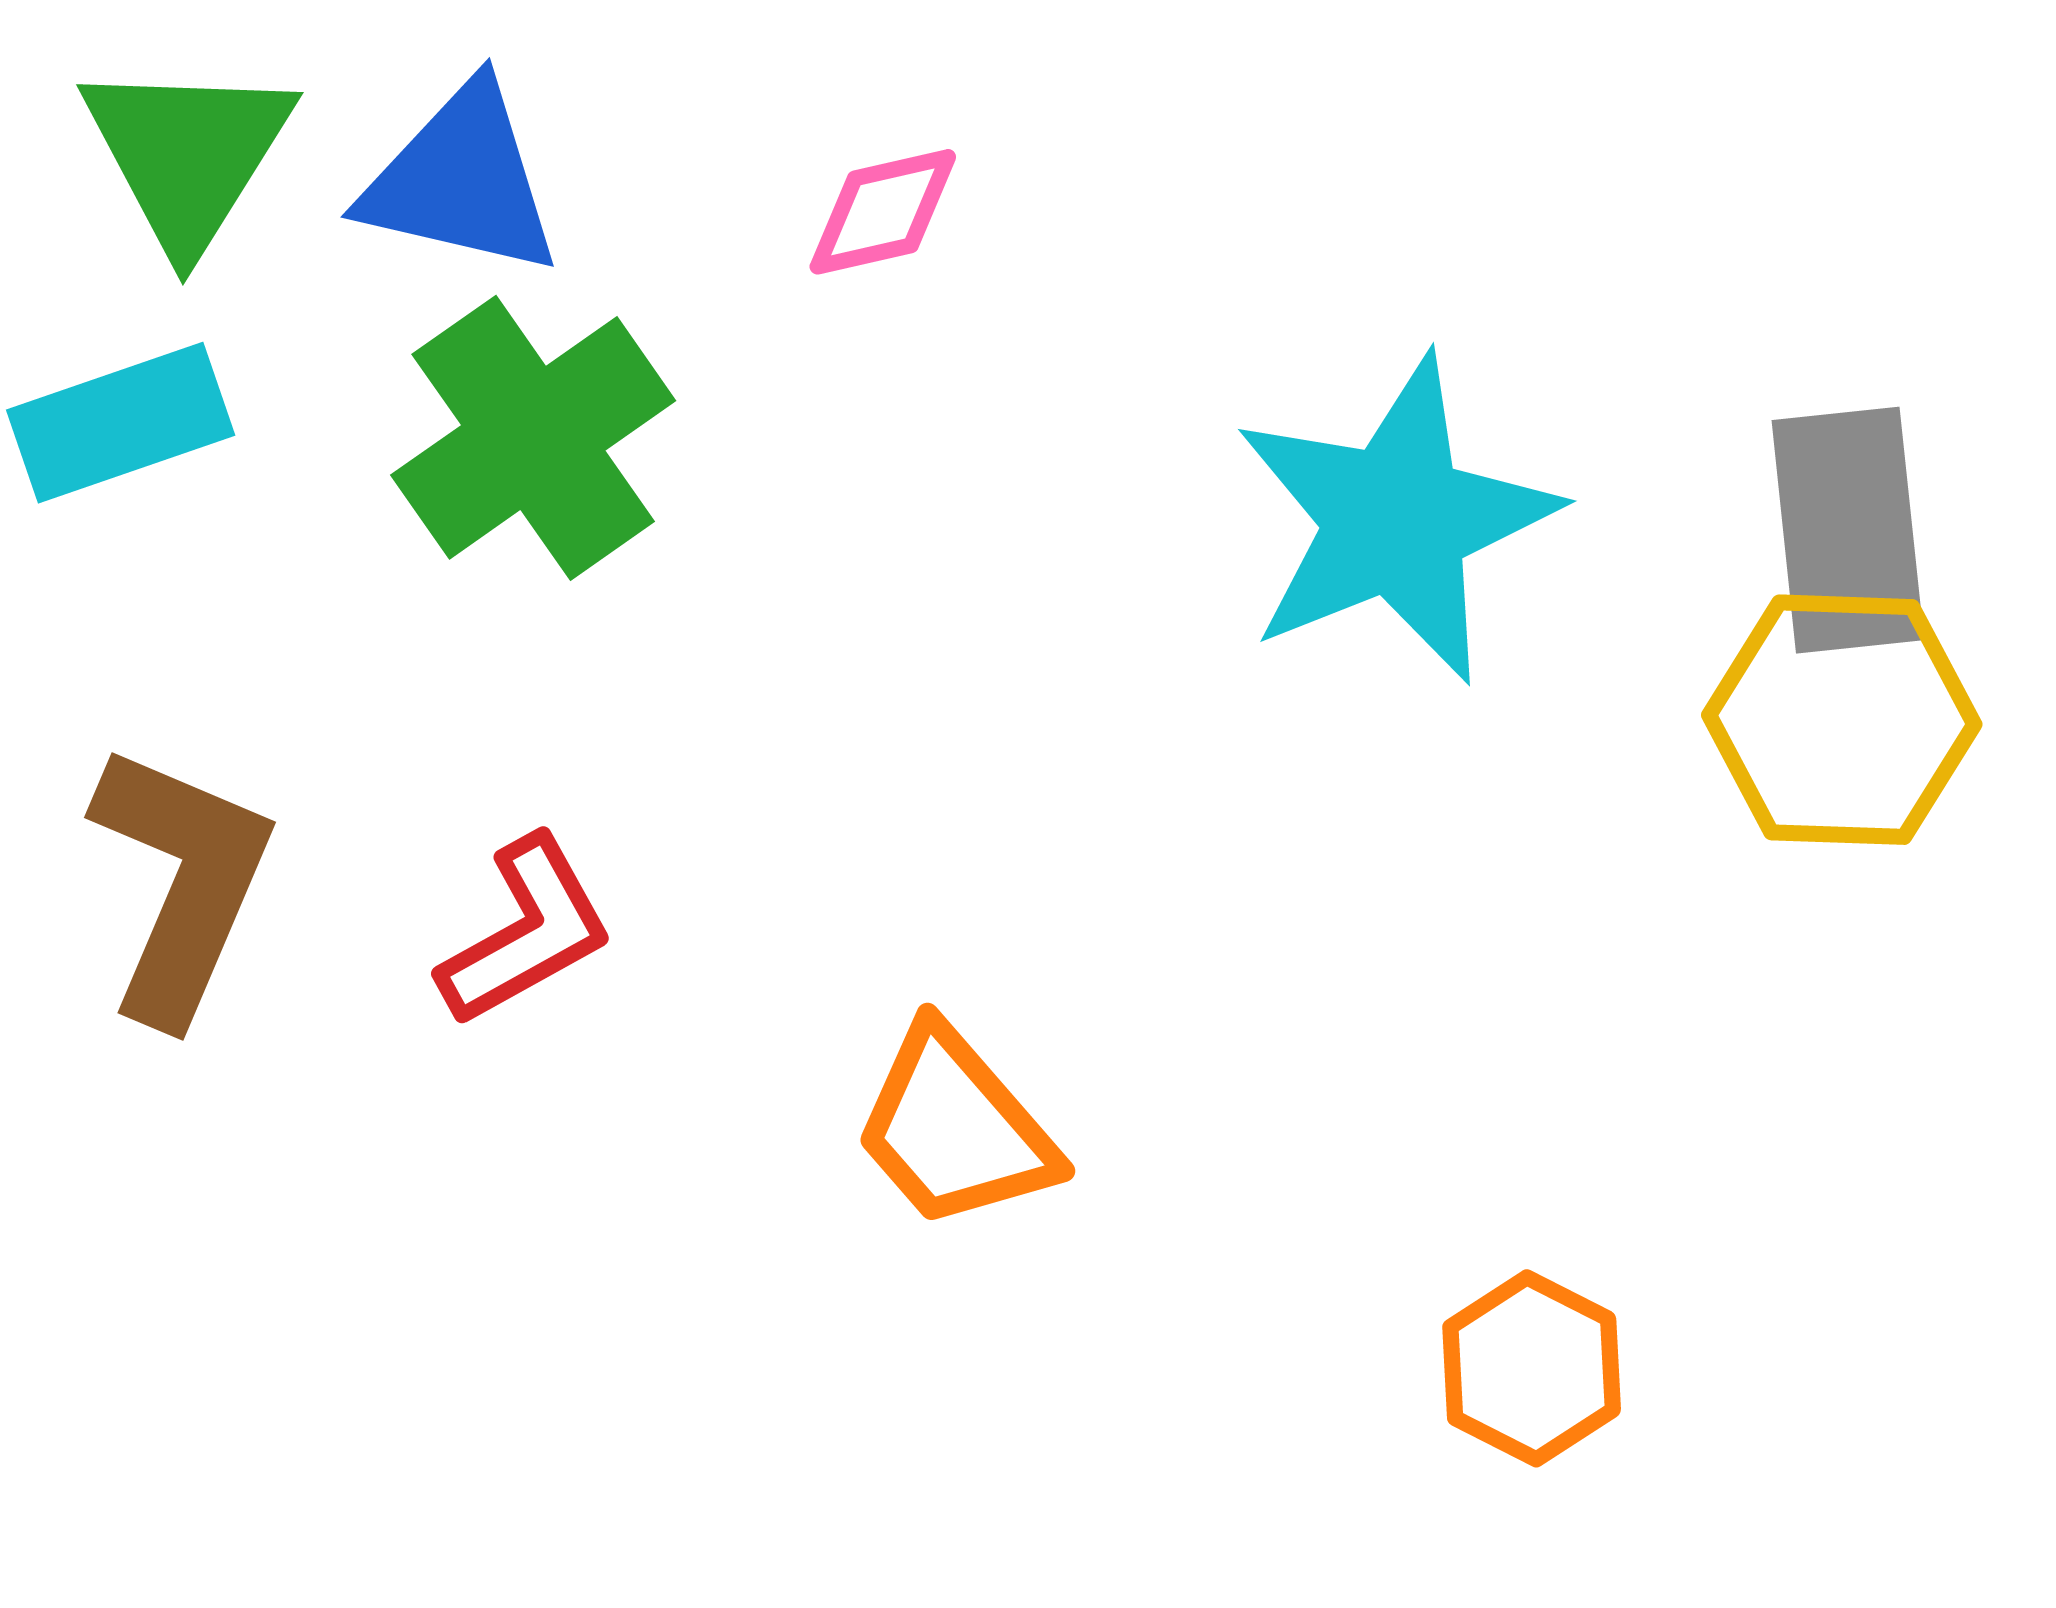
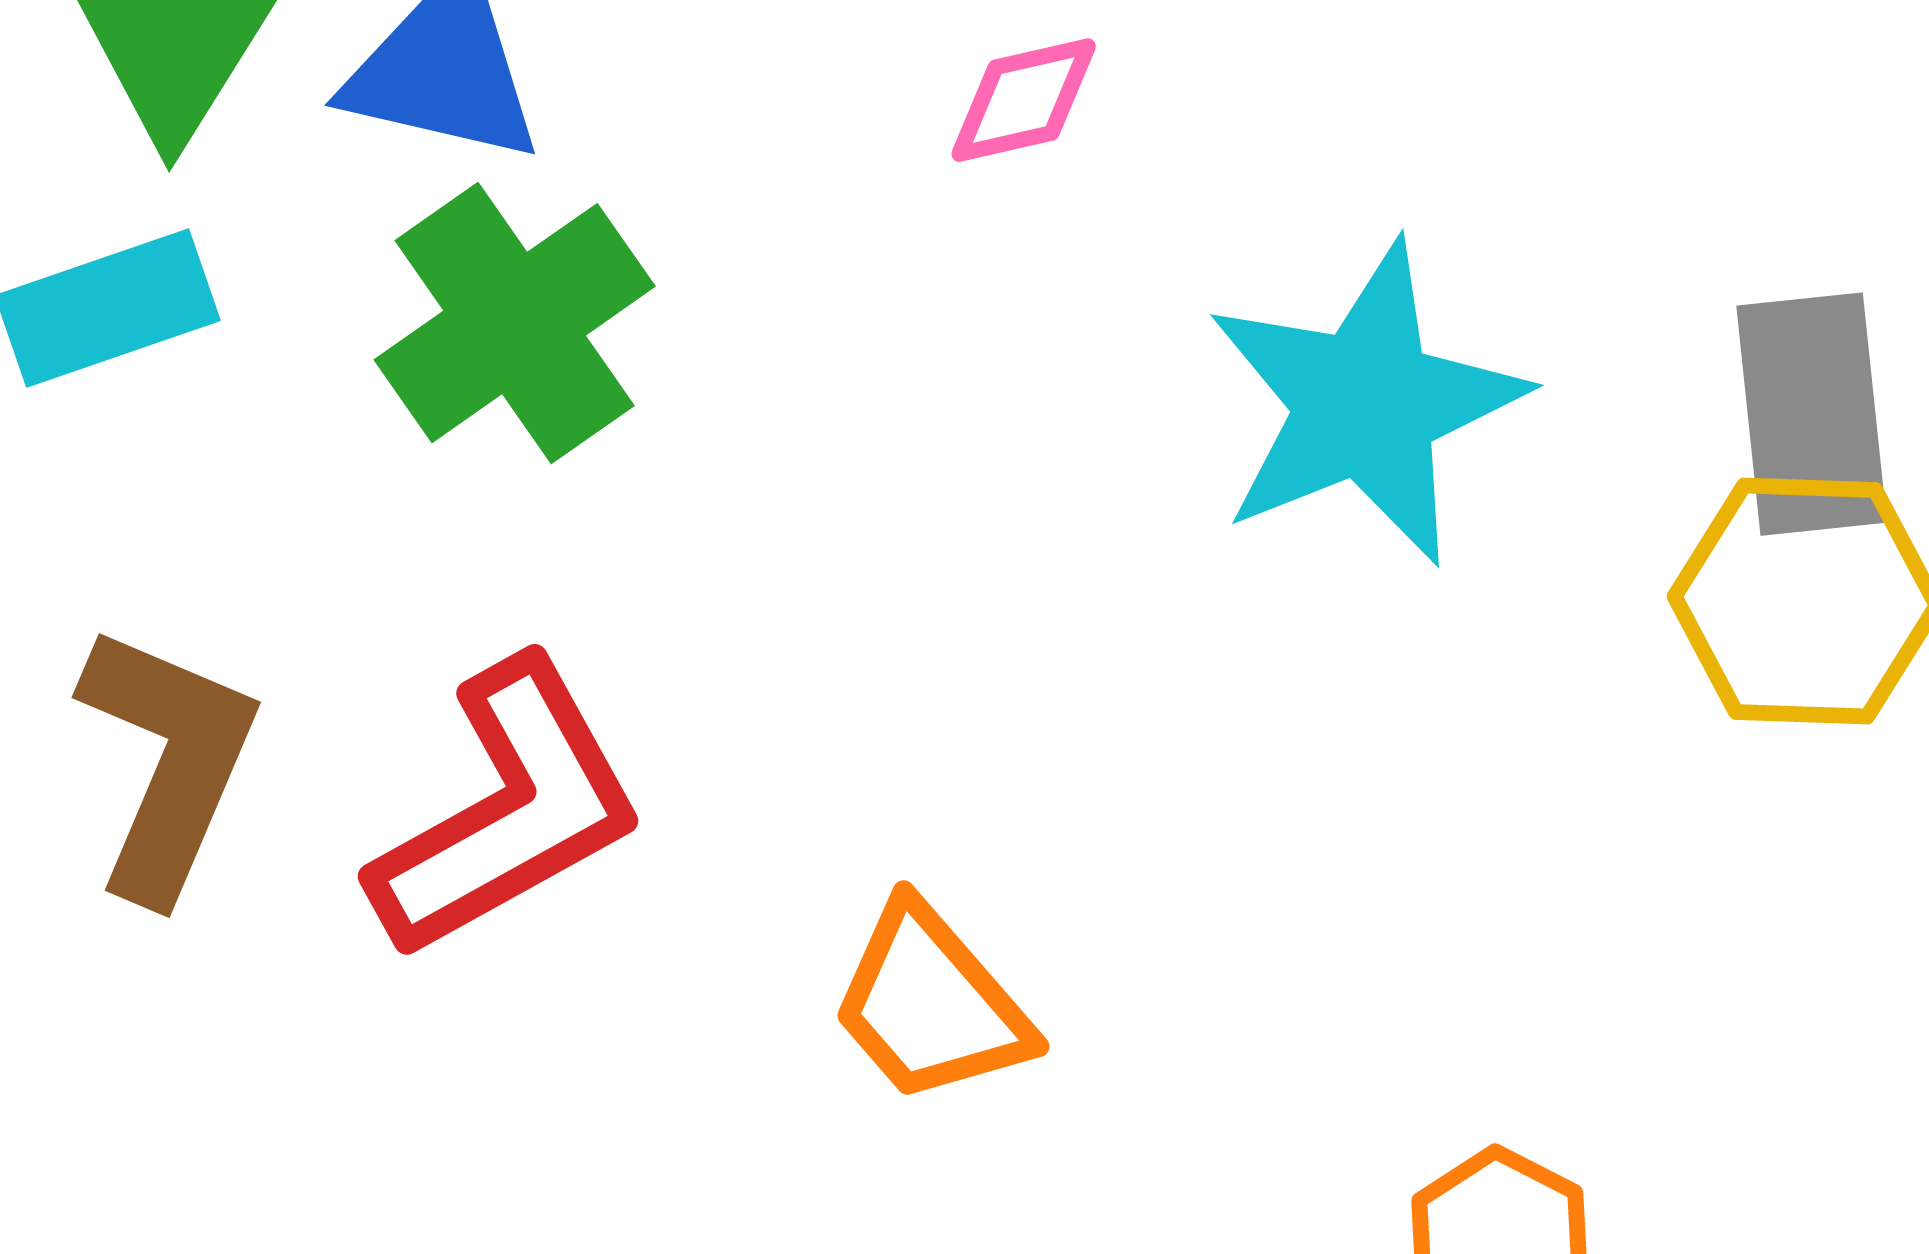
pink diamond: (883, 212) -> (1024, 100), moved
red L-shape: (526, 932) -> (508, 810), size x1.6

